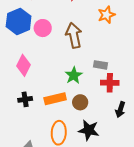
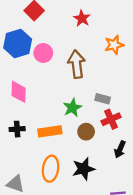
pink diamond: (23, 65) -> (19, 92), turned -30
red cross: (110, 83) -> (111, 119), turned -30
brown circle: (80, 102) -> (86, 132), moved
black star: (89, 130) -> (83, 169), turned -30

